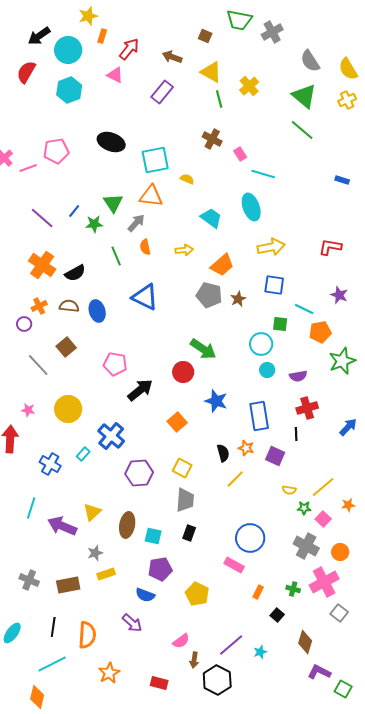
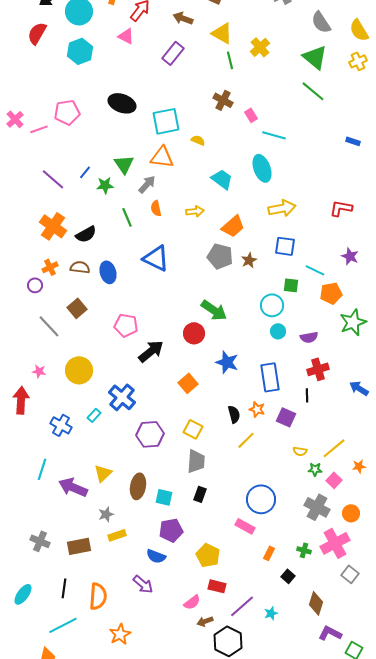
blue arrow: (348, 427) -> (359, 388), turned -102
brown arrow: (194, 660) -> (205, 621), turned 63
red rectangle: (159, 683) -> (217, 586), moved

